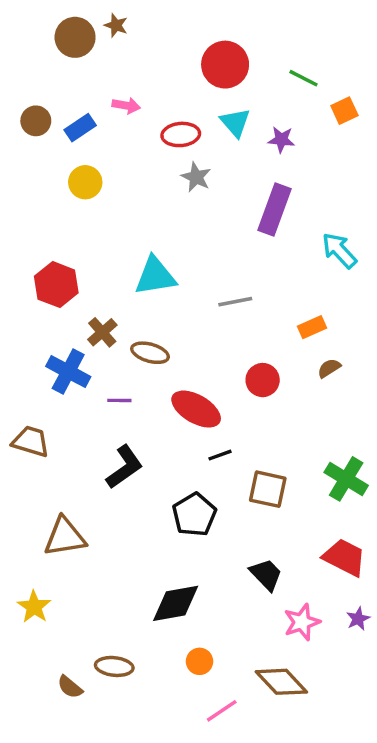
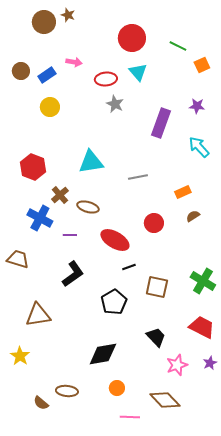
purple star: (281, 140) -> (197, 106), moved
pink line: (222, 711) -> (130, 417), turned 36

